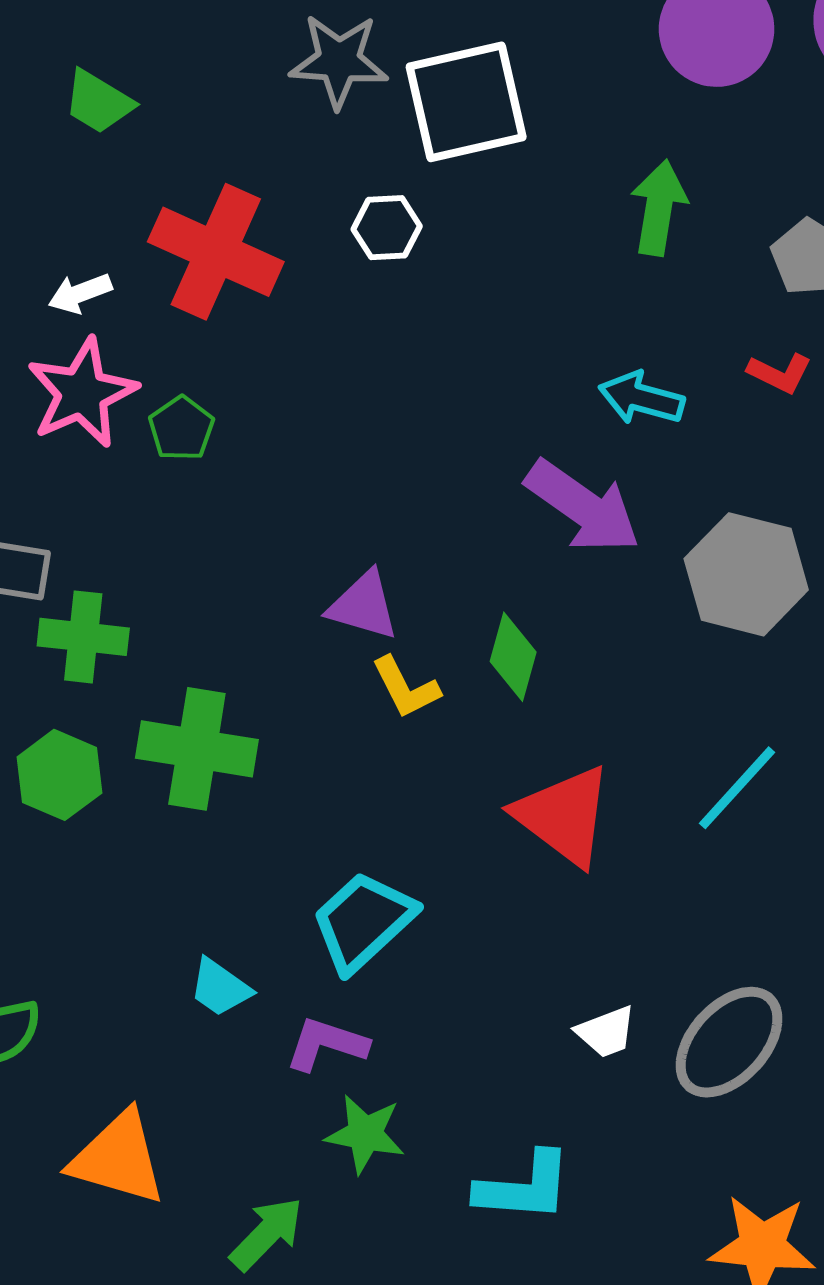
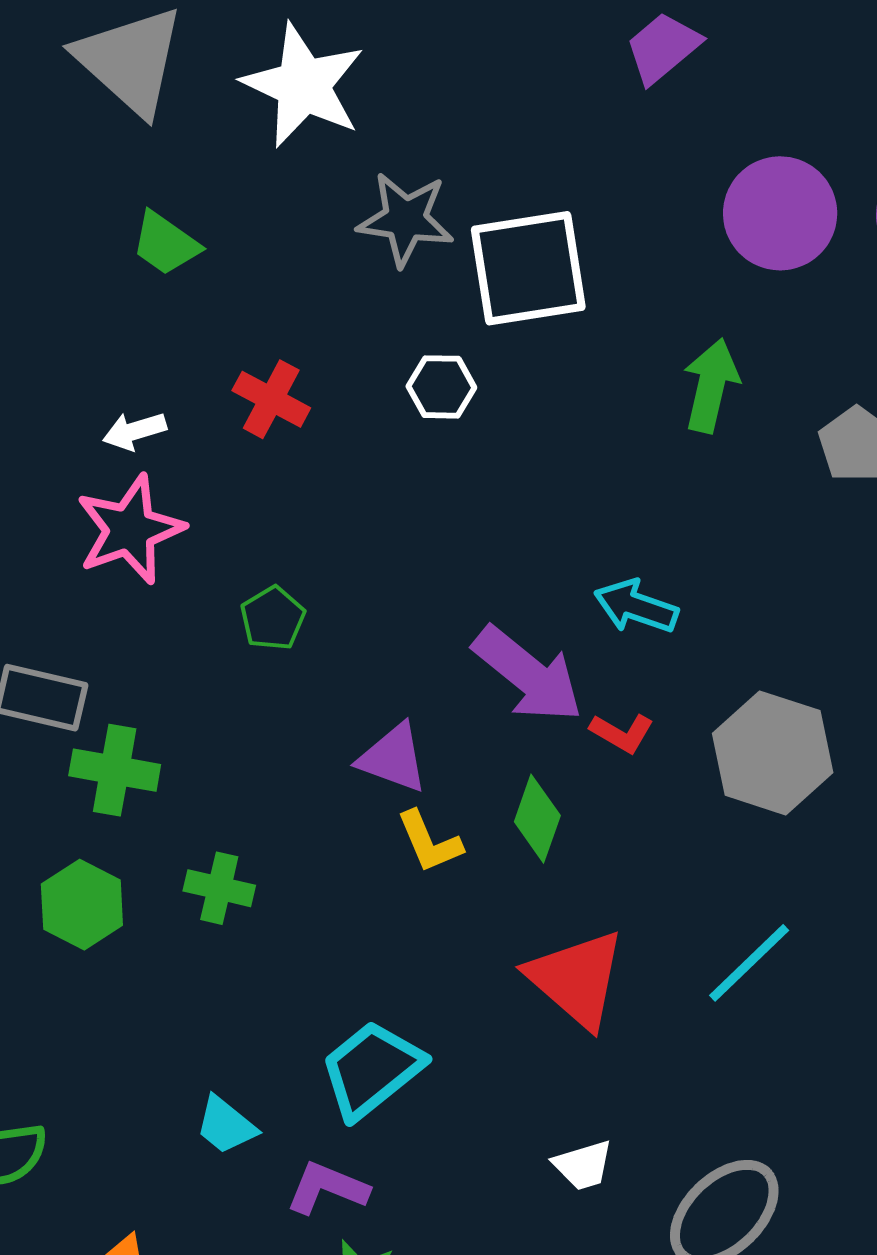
red cross: (216, 252) -> (271, 399), size x0.6
red L-shape: (780, 373) -> (622, 733), moved
cyan arrow: (641, 398) -> (636, 607), moved
green pentagon: (181, 428) -> (273, 618), moved
purple arrow: (583, 507) -> (528, 674), moved
green cross: (197, 749) -> (219, 888), size x0.6
white trapezoid: (606, 1032) -> (583, 1165), moved

